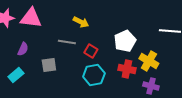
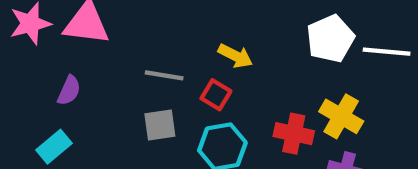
yellow arrow: (81, 22) -> (235, 56), moved
white pentagon: (125, 41) -> (330, 39), moved
gray square: (49, 65) -> (160, 125), moved

